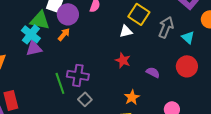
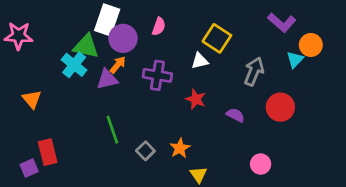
gray arrow: (166, 27) -> (254, 71), moved
cyan triangle: (188, 37) -> (295, 60), moved, turned 32
purple triangle: (34, 48) -> (107, 79), moved
purple cross: (78, 75) -> (157, 75), moved
orange star: (132, 97) -> (180, 148), moved

